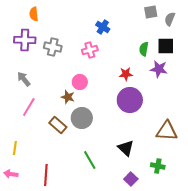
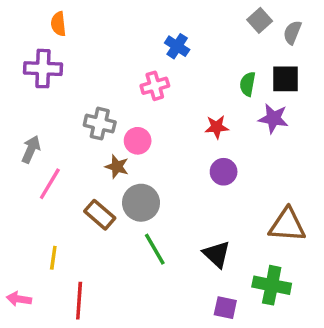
gray square: (151, 12) -> (260, 20), turned -32
gray cross: (53, 47) -> (100, 124), moved
gray arrow: (24, 79) -> (31, 149), moved, turned 63
purple circle: (130, 100) -> (224, 172), size x0.6
yellow line: (15, 148) -> (53, 258), moved
green line: (90, 160) -> (155, 249), moved
green cross: (158, 166) -> (272, 285), size x1.5
purple square: (131, 179) -> (225, 308), turned -32

